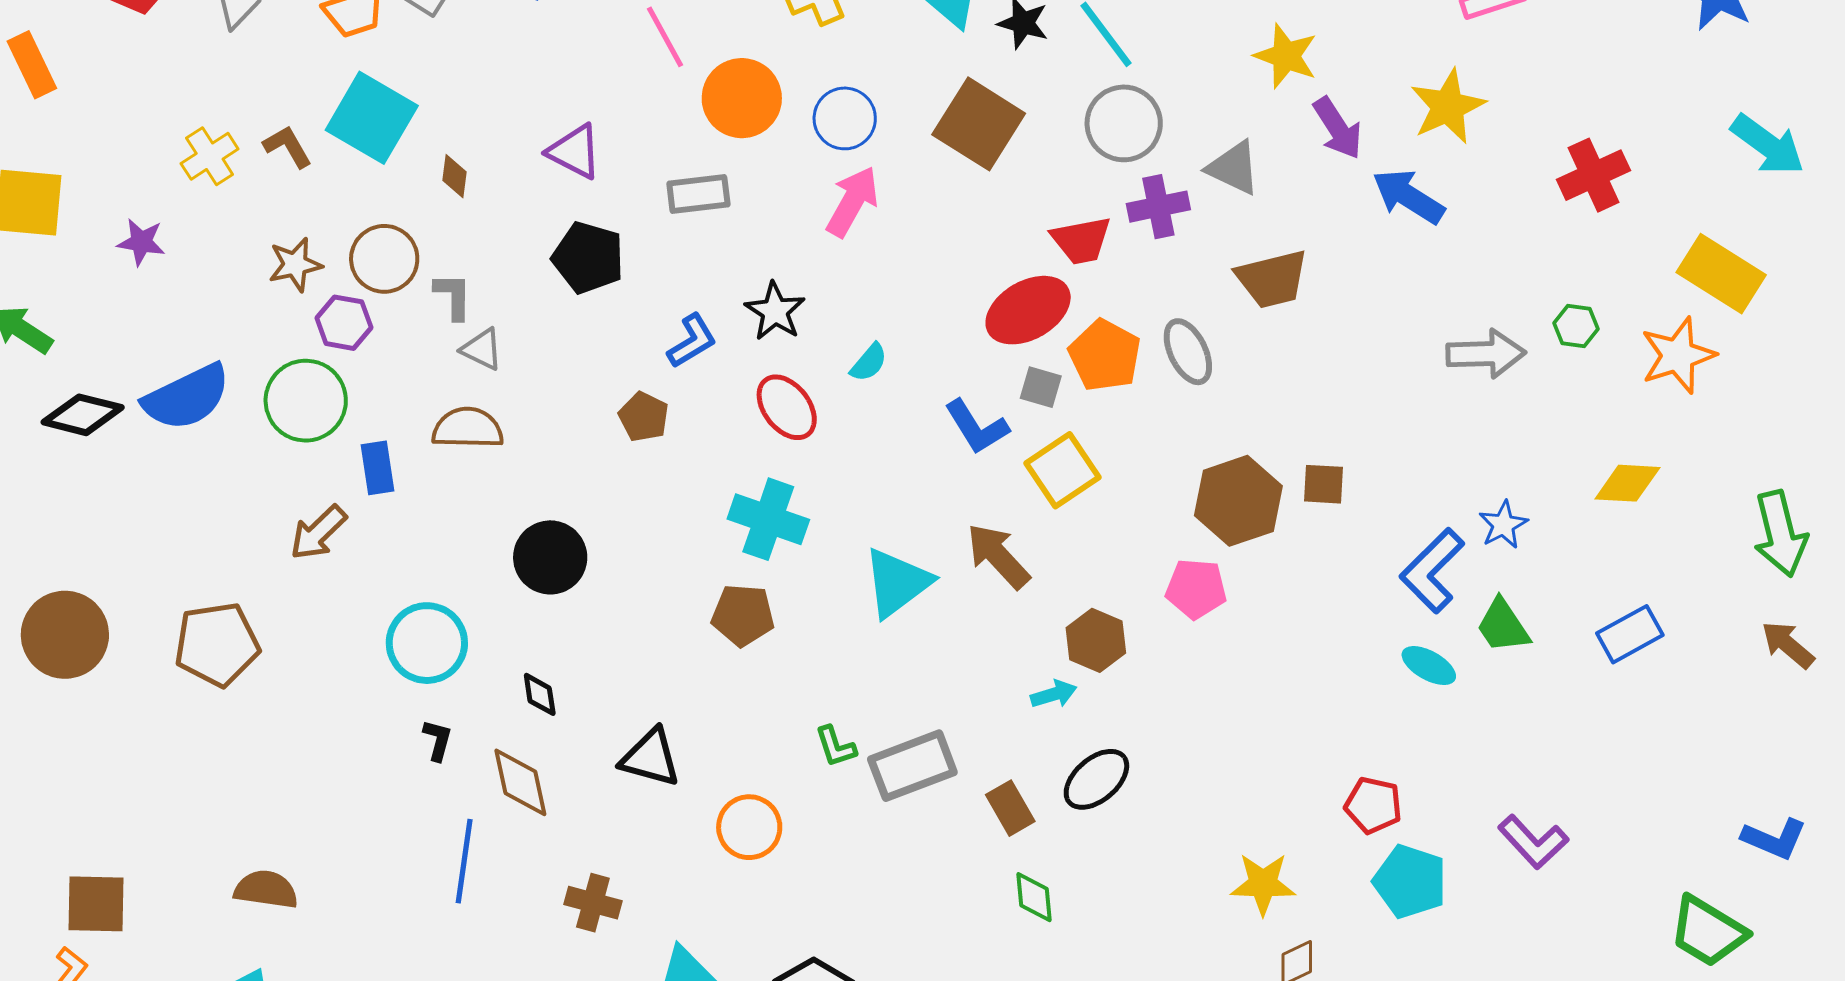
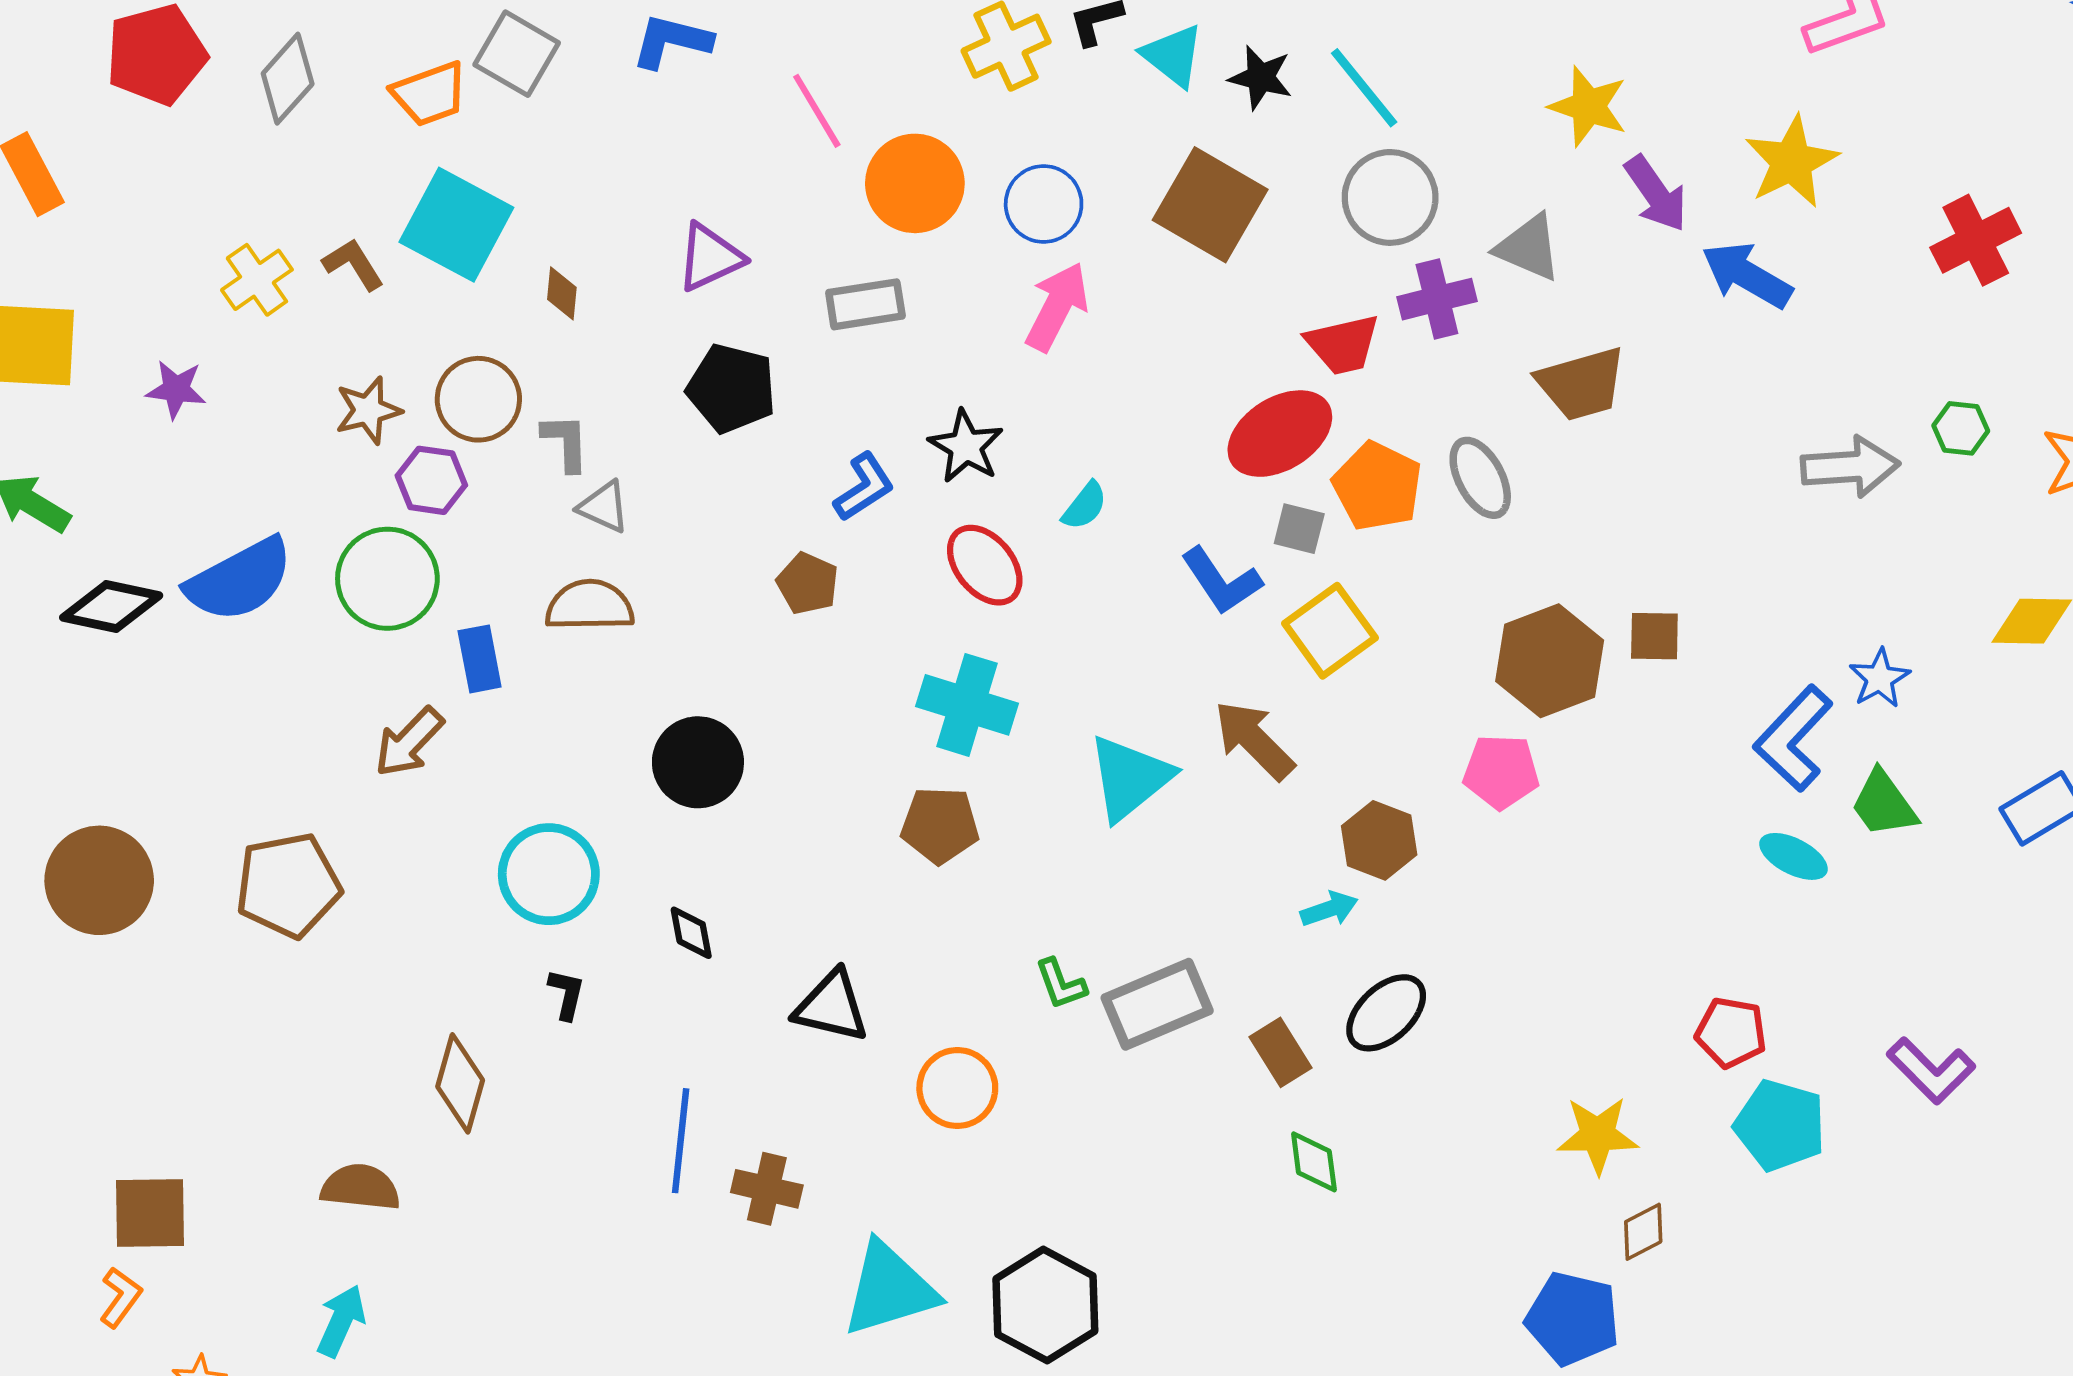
purple triangle: (575, 152) -> (710, 257), turned -50
brown diamond: (520, 782) -> (460, 1083), moved, turned 30
blue line: (464, 861) -> (681, 1141), moved

